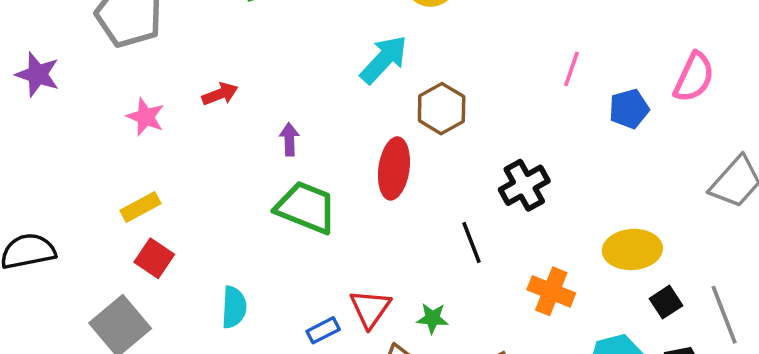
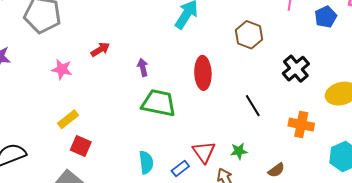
brown hexagon: (442, 109) -> (249, 35), moved
black cross: (524, 185) -> (296, 69), moved
cyan semicircle: (234, 307) -> (146, 162), moved

